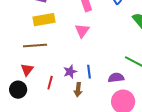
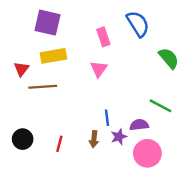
red triangle: (27, 70) -> (21, 69), moved
purple star: (70, 72) -> (119, 137), moved
red line: (50, 83) -> (59, 144), moved

